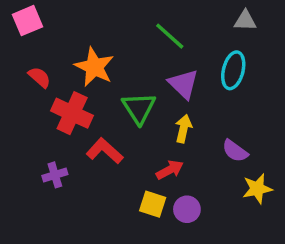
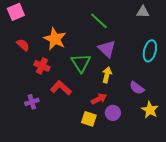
cyan ellipse: (233, 70) -> (150, 51), moved
red cross: (72, 113) -> (42, 66), size x0.7
yellow star: (257, 189) -> (150, 110), turned -30
purple circle: (187, 209) -> (113, 113), moved

